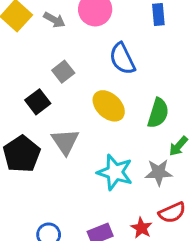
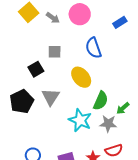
blue rectangle: (158, 15) -> (120, 22), turned 56
gray square: (63, 72) -> (55, 52), turned 32
green semicircle: (158, 113) -> (101, 101), moved

